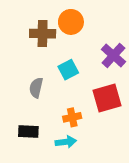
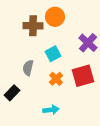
orange cross: (72, 117) -> (56, 79), moved, turned -32
black rectangle: (28, 132) -> (12, 93), moved, turned -49

